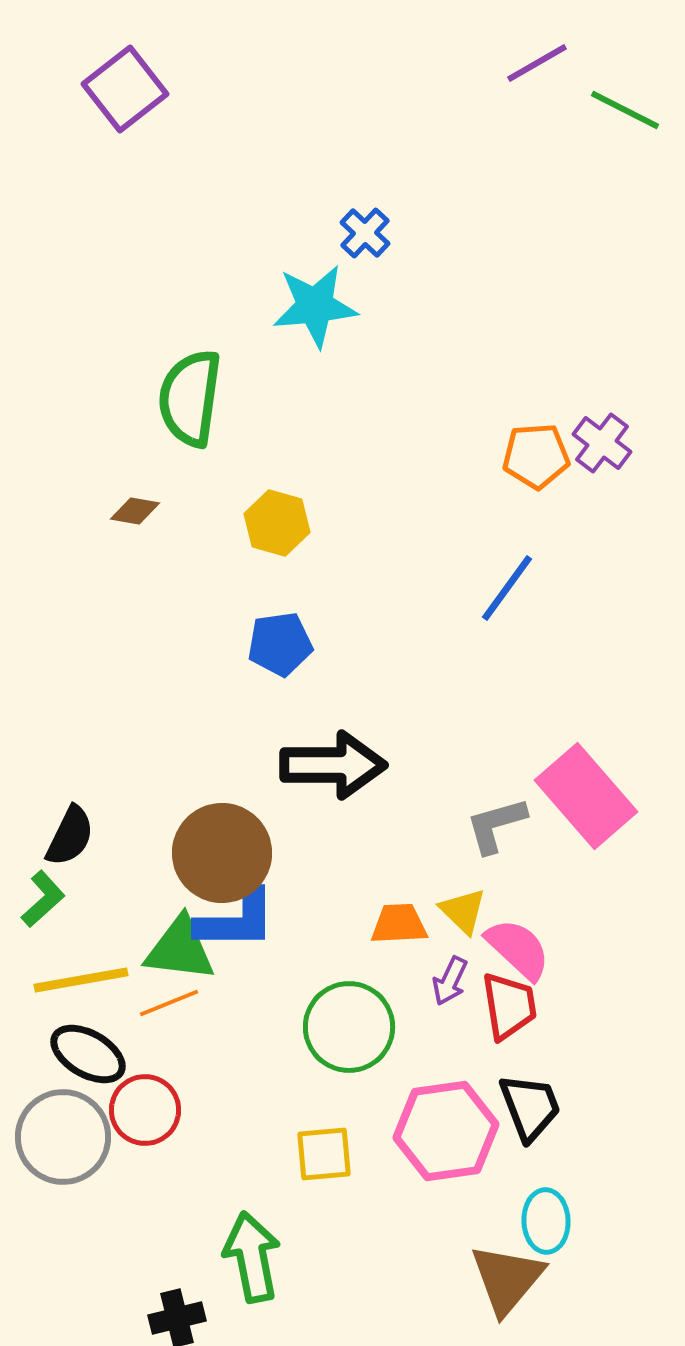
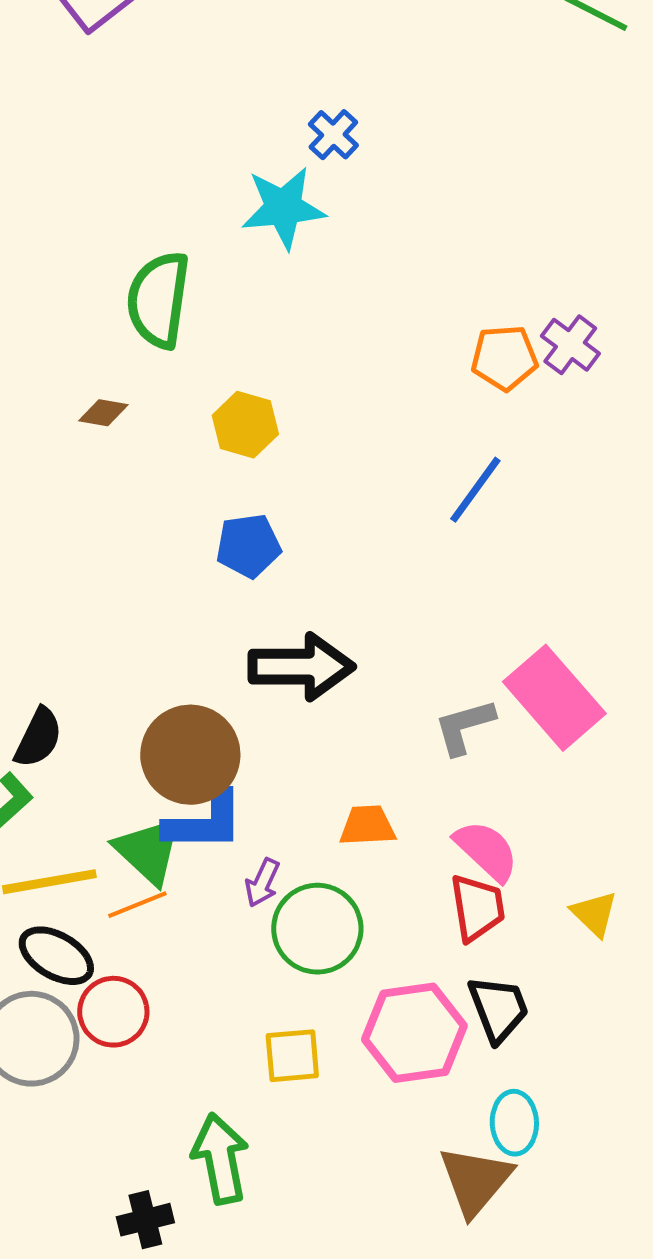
yellow triangle: (463, 911) -> (594, 914), moved
green triangle: (180, 949) -> (148, 851), turned 36
purple arrow: (450, 981) -> (262, 883), moved

